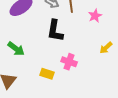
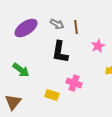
pink star: (95, 16) -> (98, 46), moved

